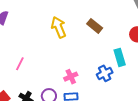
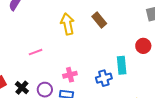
brown rectangle: (95, 26) -> (99, 20), moved
pink line: (20, 64) -> (36, 52), moved, turned 32

